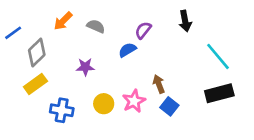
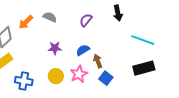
orange arrow: (63, 21) -> (26, 22), moved
blue semicircle: (127, 50) -> (83, 50), moved
cyan line: (218, 56) -> (143, 40), turned -30
purple star: (85, 67) -> (55, 48), moved

